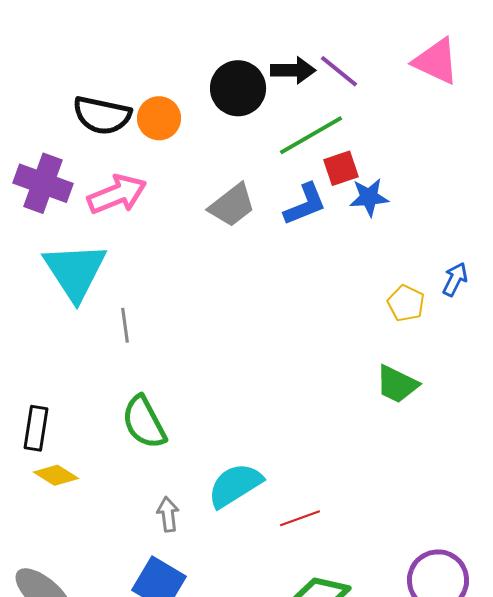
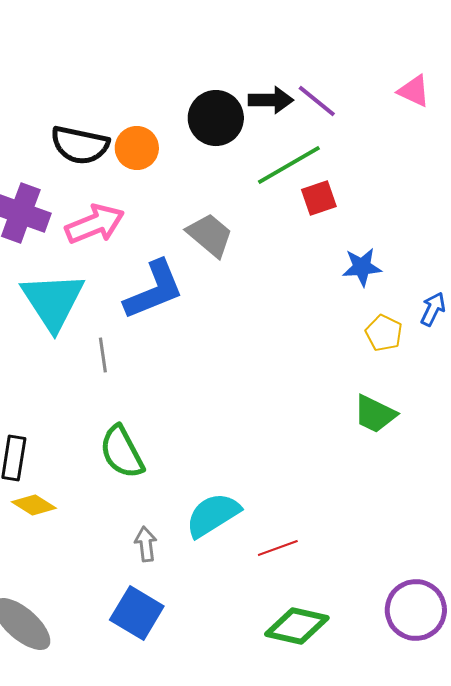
pink triangle: (436, 61) -> (414, 91), size x0.7
blue star: (369, 197) -> (362, 267), moved
blue L-shape: (305, 204) -> (154, 290), moved, size x1.4
gray trapezoid: (232, 205) -> (210, 235), turned -102

